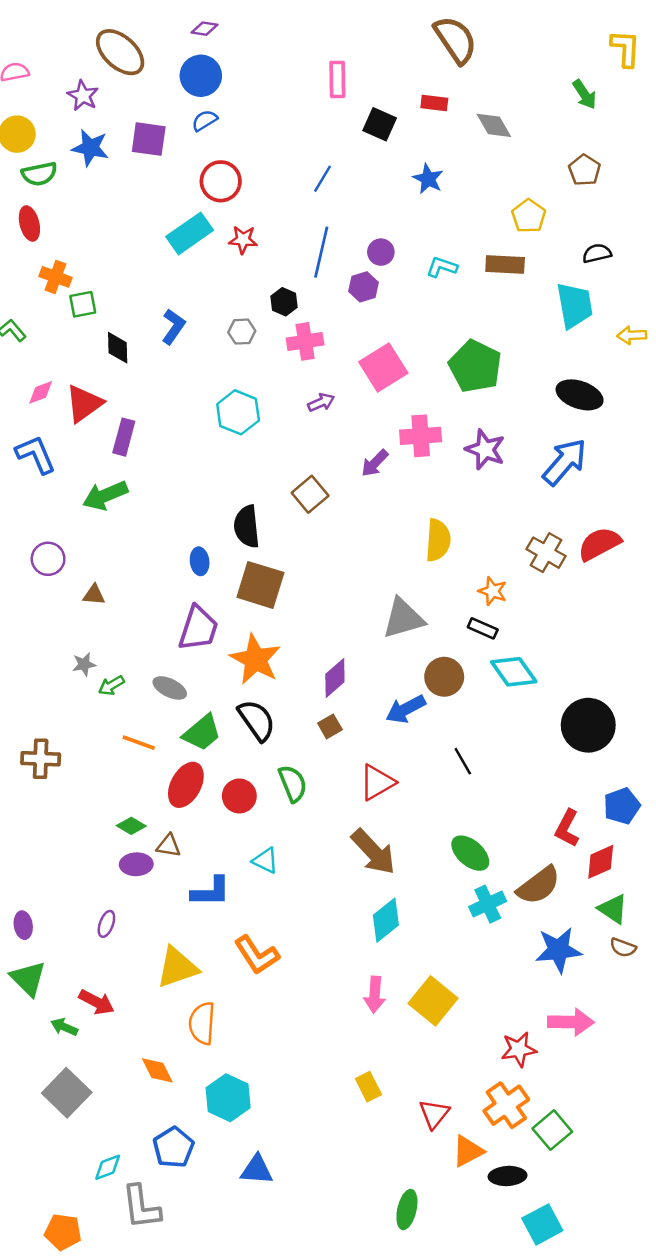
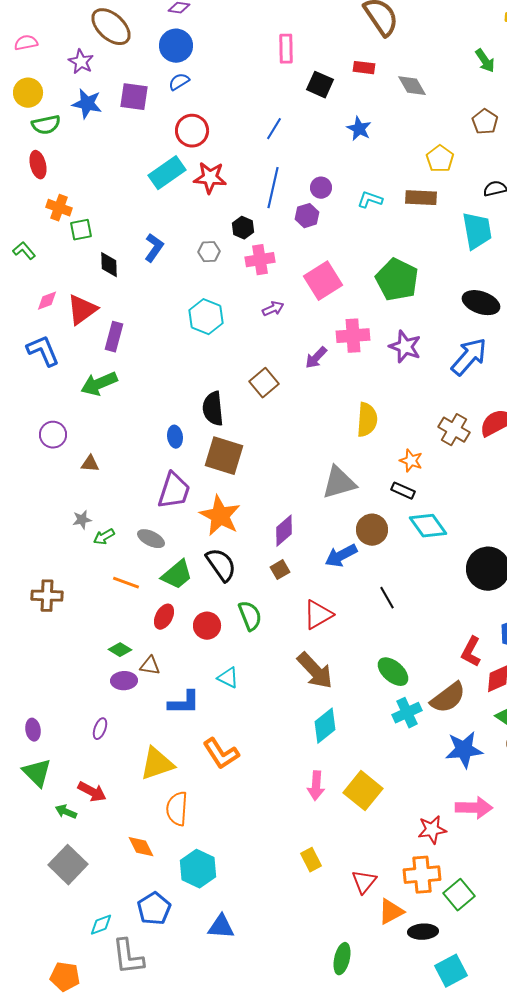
red star: (243, 240) -> (210, 178), size x1.4
red ellipse: (186, 785) -> (164, 617), size x0.7
orange cross: (506, 1105) -> (422, 875), turned 30

